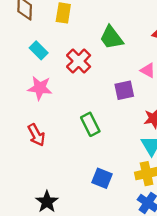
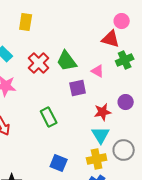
green trapezoid: (111, 38) -> (67, 61), moved

